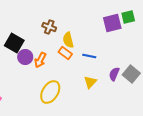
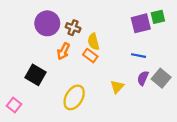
black square: (14, 43) -> (35, 75), moved
blue line: (89, 56) -> (139, 56), moved
purple circle: (25, 57) -> (47, 23), moved, size x1.5
orange arrow: (40, 60) -> (63, 51), moved

